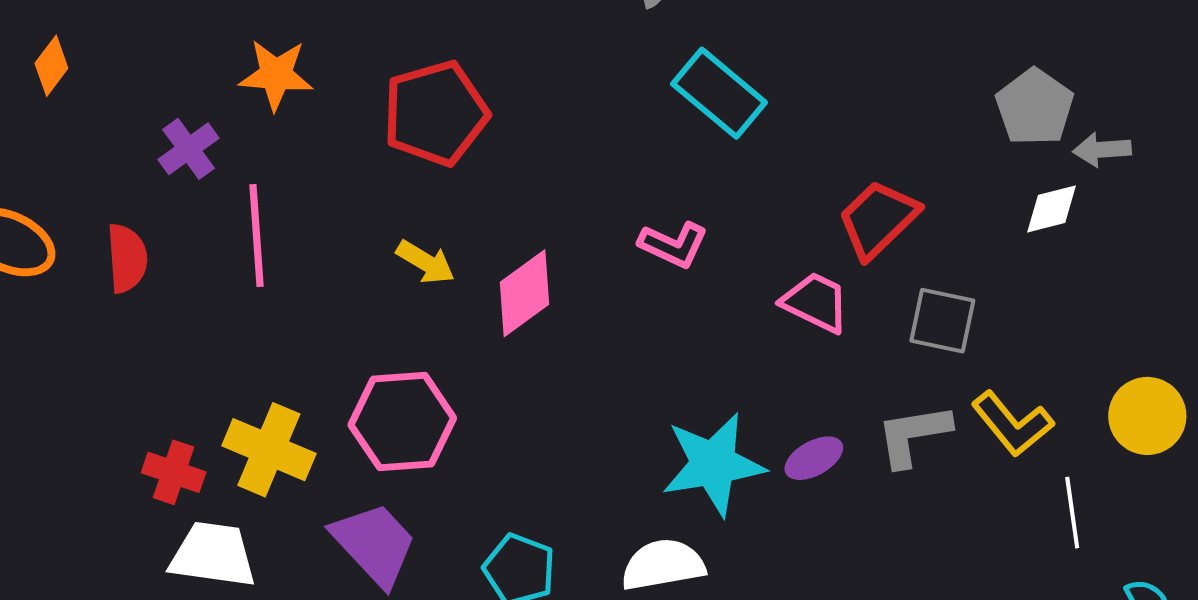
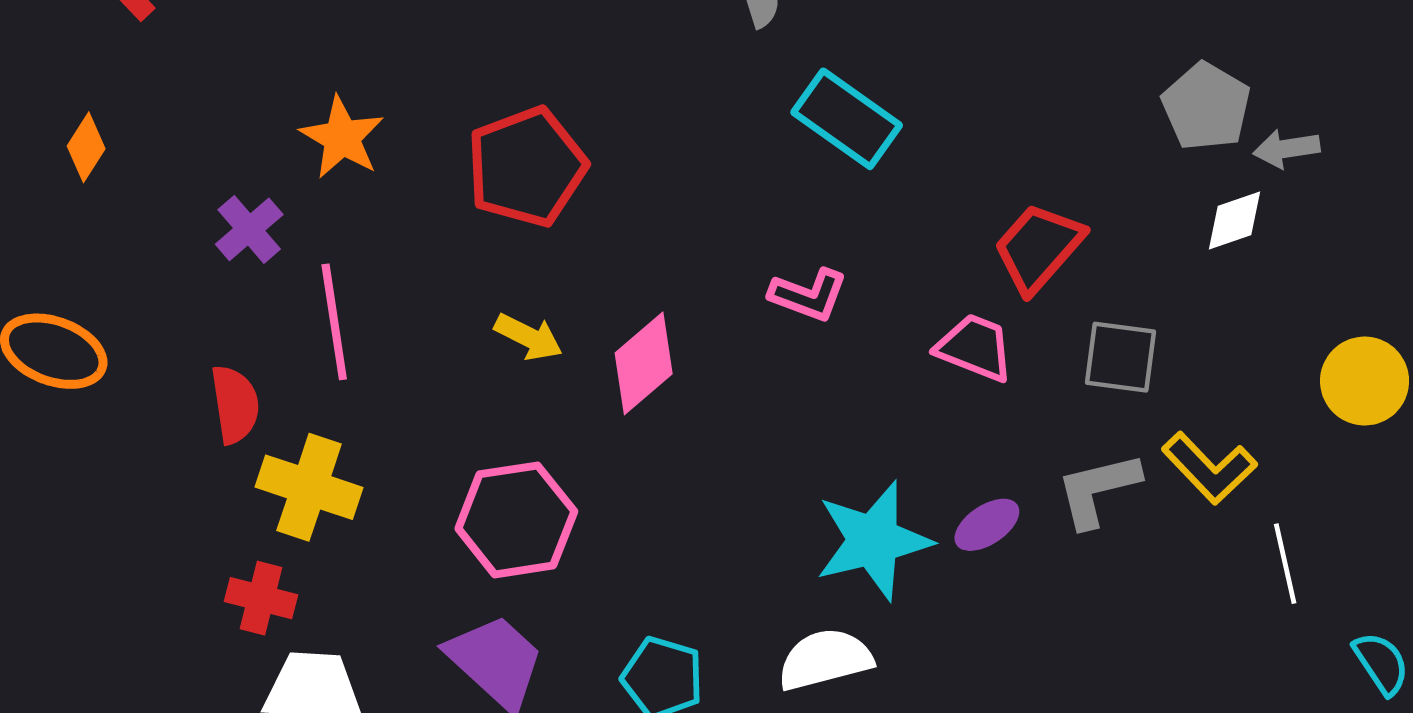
orange star: (276, 75) -> (342, 138), turned 30
red semicircle: (127, 258) -> (235, 404), moved
yellow circle: (1147, 416) -> (1365, 381), moved
yellow cross: (269, 450) -> (309, 487), moved

